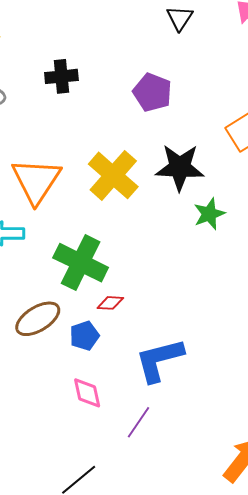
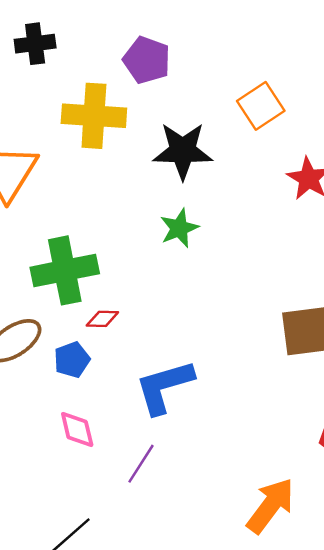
yellow cross: (113, 175) -> (94, 116), moved, turned -36
green star: (209, 214) -> (179, 228), moved
green cross: (81, 263) -> (65, 270), turned -36

